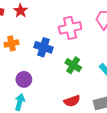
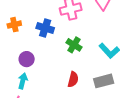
red semicircle: (72, 101) -> (73, 79), turned -56

